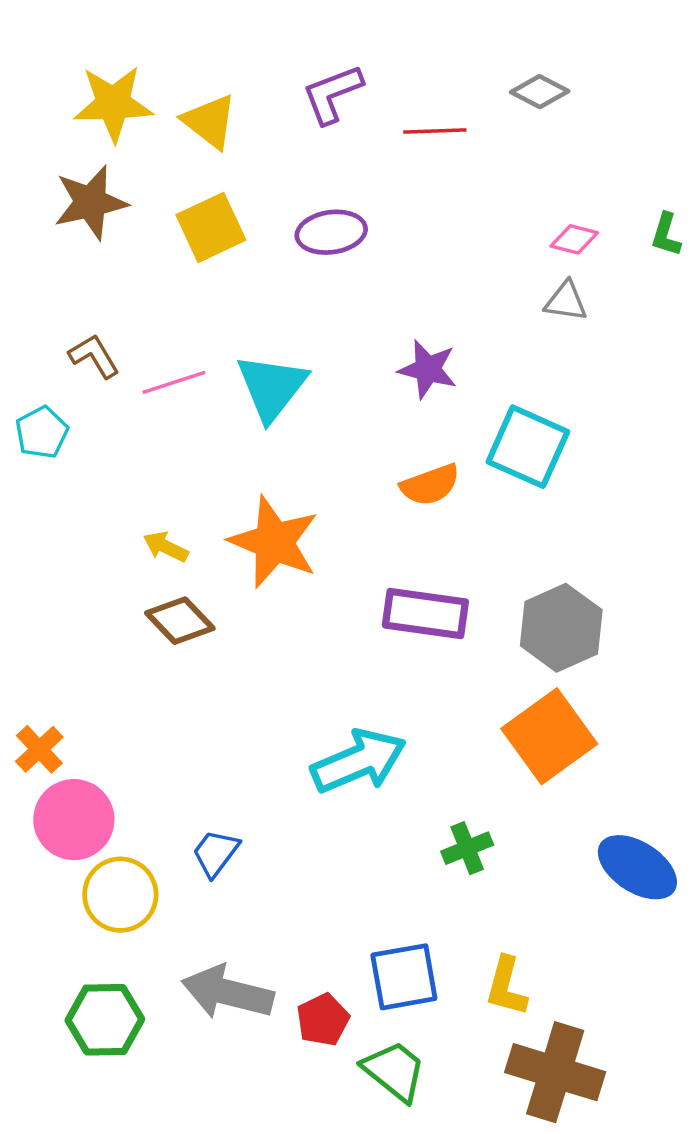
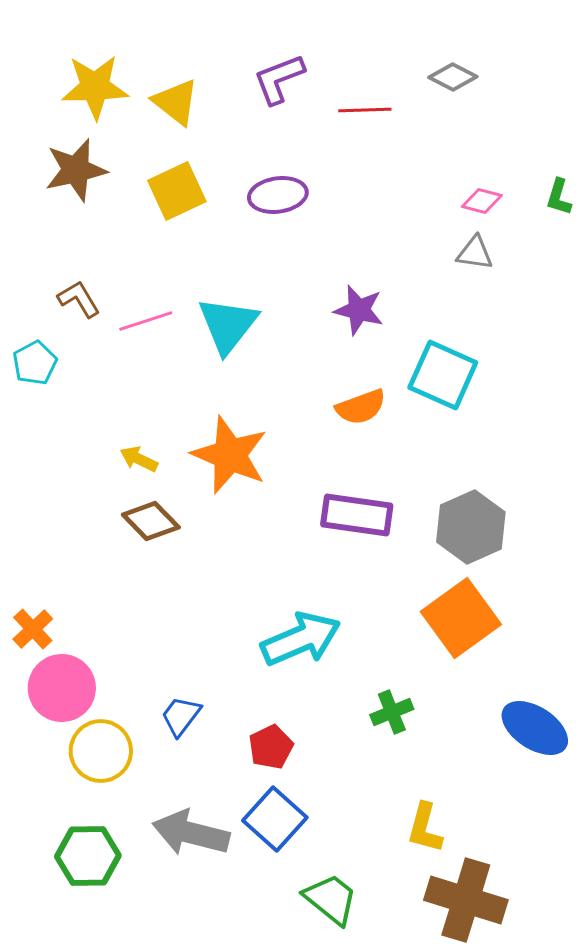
blue square: (404, 977) -> (275, 819), moved, turned -38
red pentagon: (323, 1020) -> (271, 747), moved

